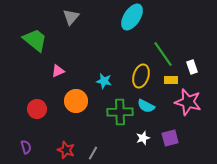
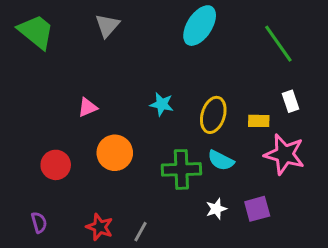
green trapezoid: (35, 40) -> (36, 32), moved
green line: (163, 54) -> (278, 44), moved
cyan star: (104, 81) -> (162, 104), moved

